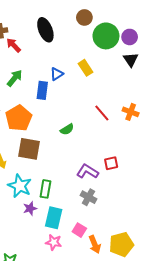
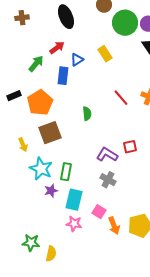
red arrow: (14, 45) -> (57, 48), moved, turned 98
green semicircle: (67, 129) -> (87, 114), turned -64
brown square: (29, 149) -> (50, 133), turned -30

